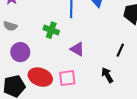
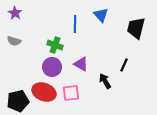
purple circle: (20, 52) -> (52, 67), moved
black arrow: (107, 75) -> (105, 81), moved

